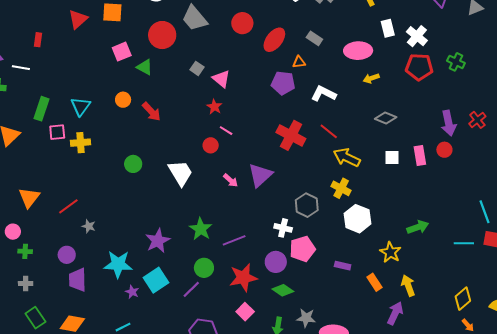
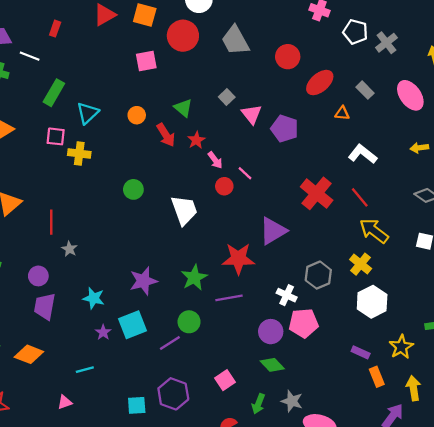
red circle: (162, 35) -> (183, 36), moved
pink ellipse: (358, 51) -> (410, 95), moved, turned 44
green triangle: (145, 67) -> (183, 108), moved
purple pentagon: (283, 83) -> (285, 129), moved
red star: (214, 107) -> (196, 140), moved
green rectangle: (42, 109) -> (54, 93), moved
pink arrow: (231, 180) -> (215, 160), moved
red line: (68, 206) -> (51, 222), turned -65
cyan star: (118, 264) -> (94, 298), size x0.7
purple rectangle: (343, 266) -> (361, 352), moved
red star: (243, 278) -> (238, 259), moved

